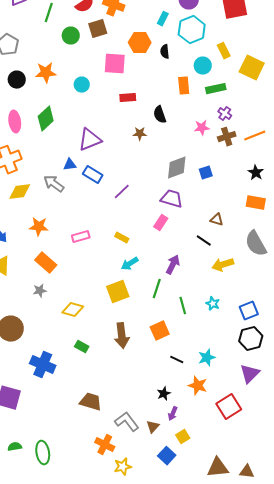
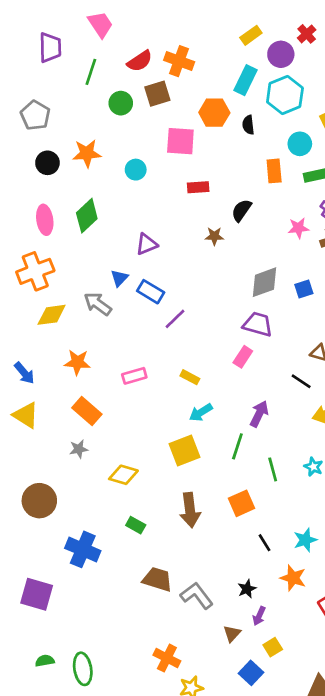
cyan rectangle: (163, 19) -> (246, 80), size x1.5
black semicircle: (160, 115) -> (241, 210), turned 54
purple triangle: (90, 140) -> (147, 244), size x0.7
blue triangle: (70, 165) -> (119, 278), turned -40
purple line: (122, 192) -> (175, 319), moved
black line: (177, 360) -> (265, 543), turned 32
brown trapezoid: (91, 402) -> (157, 579), moved
gray L-shape: (127, 422) -> (197, 596), moved

